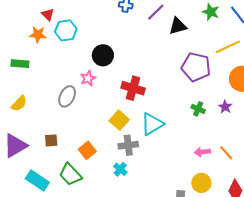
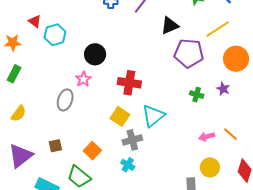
black triangle: (178, 26) -> (170, 26), moved
orange star: (38, 35) -> (13, 43), moved
green rectangle: (20, 64) -> (14, 74), turned -60

